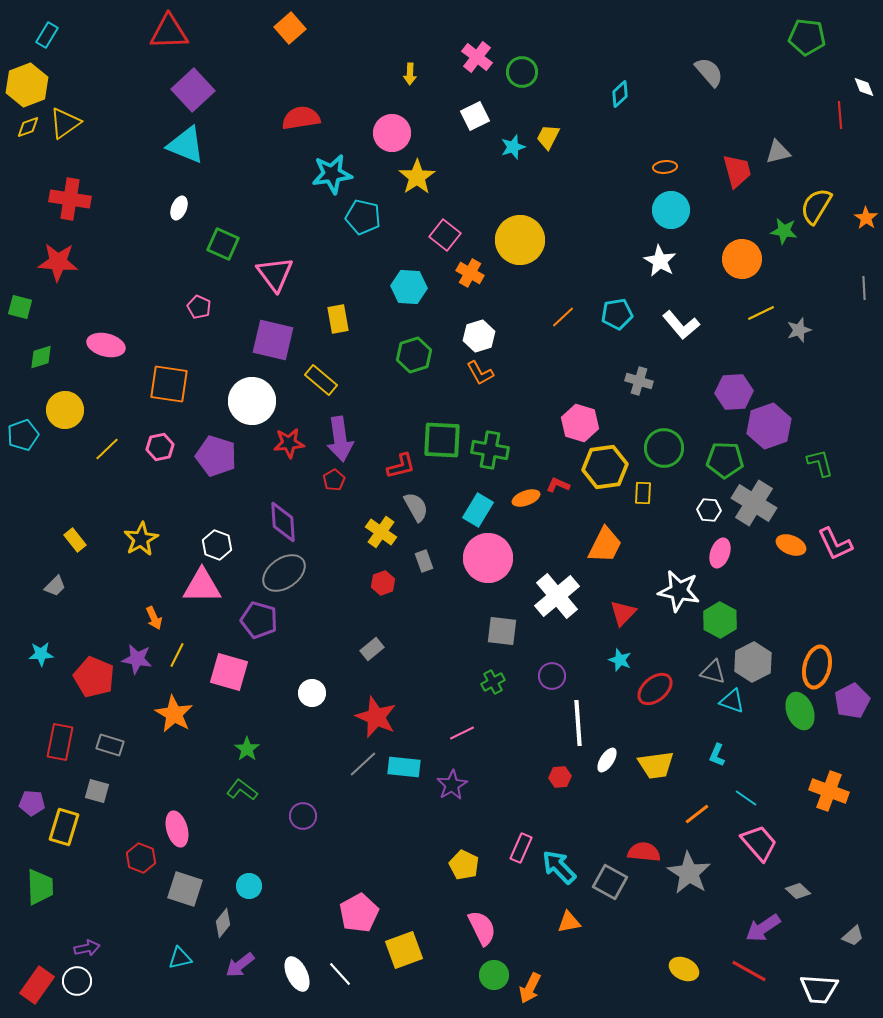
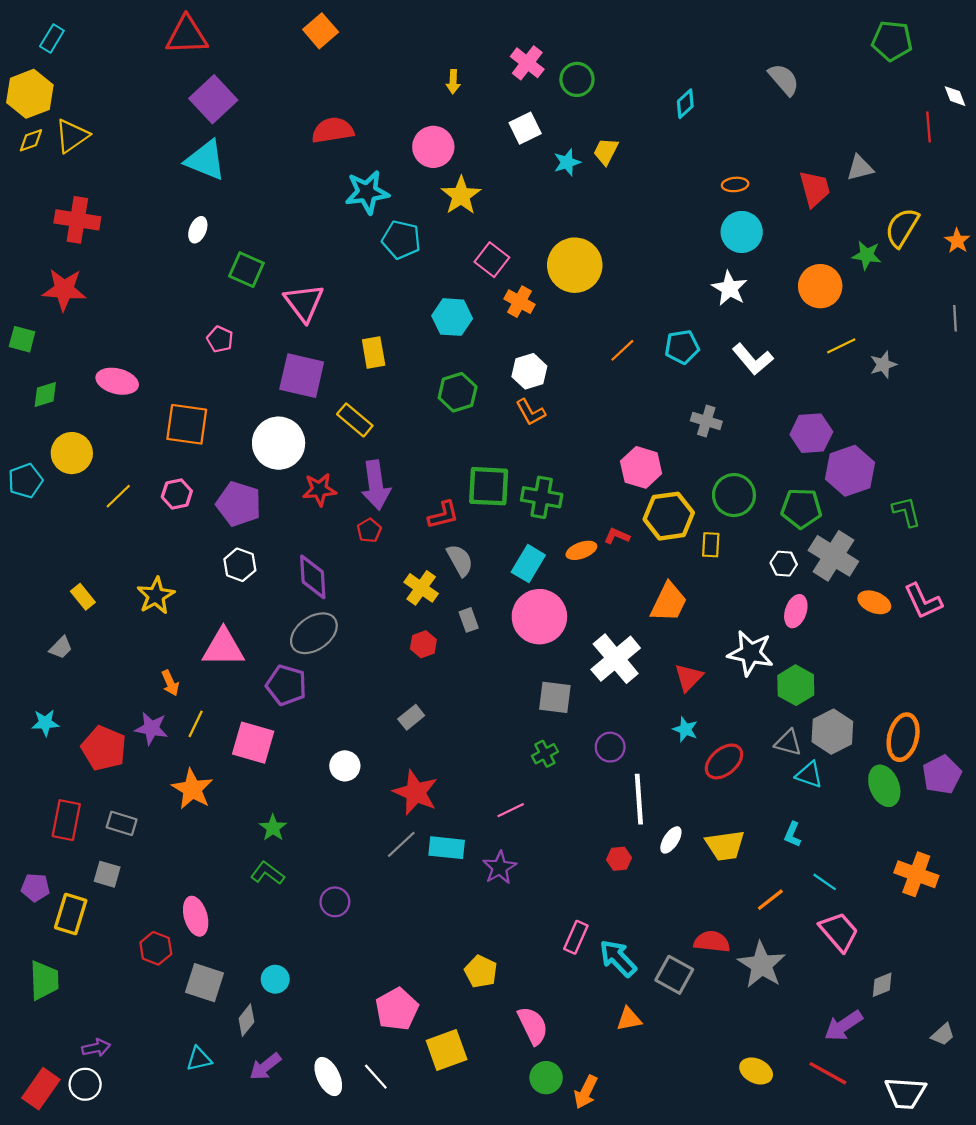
white hexagon: (217, 545) -> (240, 565), moved
yellow pentagon: (464, 865) -> (481, 971), moved
gray diamond: (798, 891) -> (882, 985), turned -65

